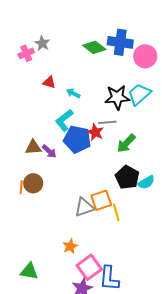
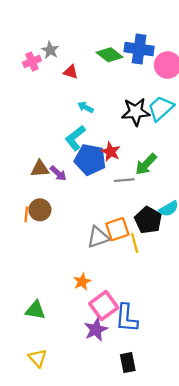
red triangle: (49, 82) -> (71, 72), moved
gray line: (107, 122) -> (124, 180), moved
black pentagon: (127, 177) -> (148, 220), moved

